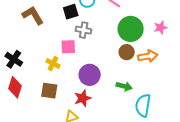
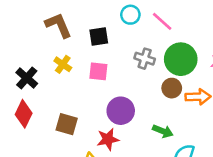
black square: (71, 12) -> (99, 36), moved
gray cross: (84, 30) -> (145, 59), moved
yellow cross: (53, 63) -> (63, 64), moved

